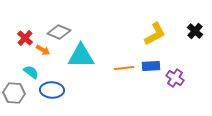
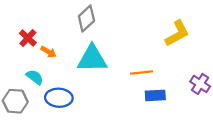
gray diamond: (59, 32) -> (86, 18), moved, turned -65
blue rectangle: (151, 66) -> (155, 95), moved

